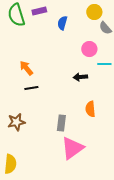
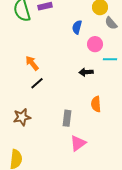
blue semicircle: (62, 23) -> (77, 27), moved
black line: (31, 88) -> (37, 83), turned -32
pink triangle: (72, 148) -> (78, 143), size x0.7

